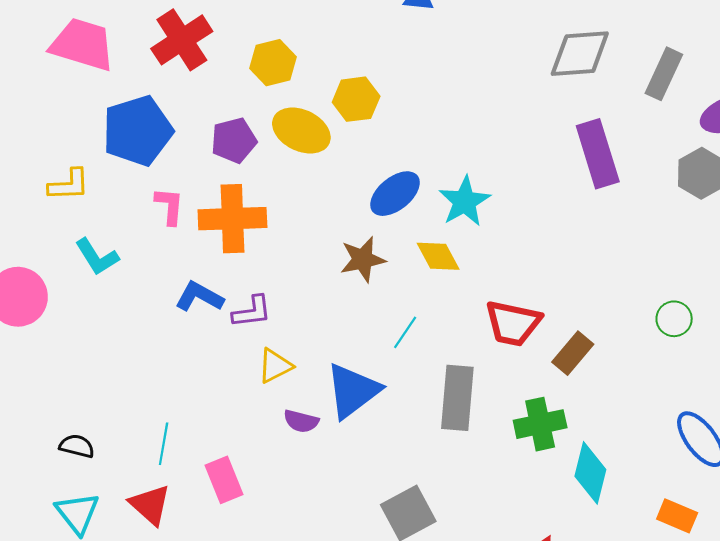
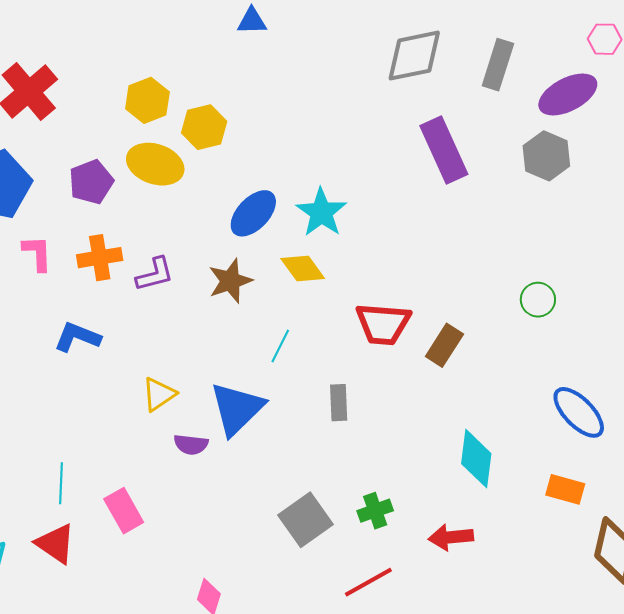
yellow hexagon: (273, 63) -> (147, 100), moved
orange cross: (232, 219) -> (100, 258), size x0.7
purple L-shape: (252, 312) -> (155, 274), moved
gray rectangle: (457, 398) -> (339, 403), size x0.6
green cross: (540, 424) -> (375, 511), moved, size x0.7

